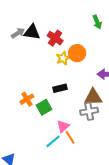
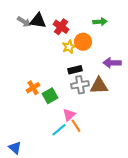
green arrow: (97, 22) -> (100, 22), moved, turned -72
gray arrow: (18, 33) -> (24, 22), turned 64
black rectangle: (60, 88) -> (75, 70), moved
gray cross: (89, 111) -> (80, 85), moved

